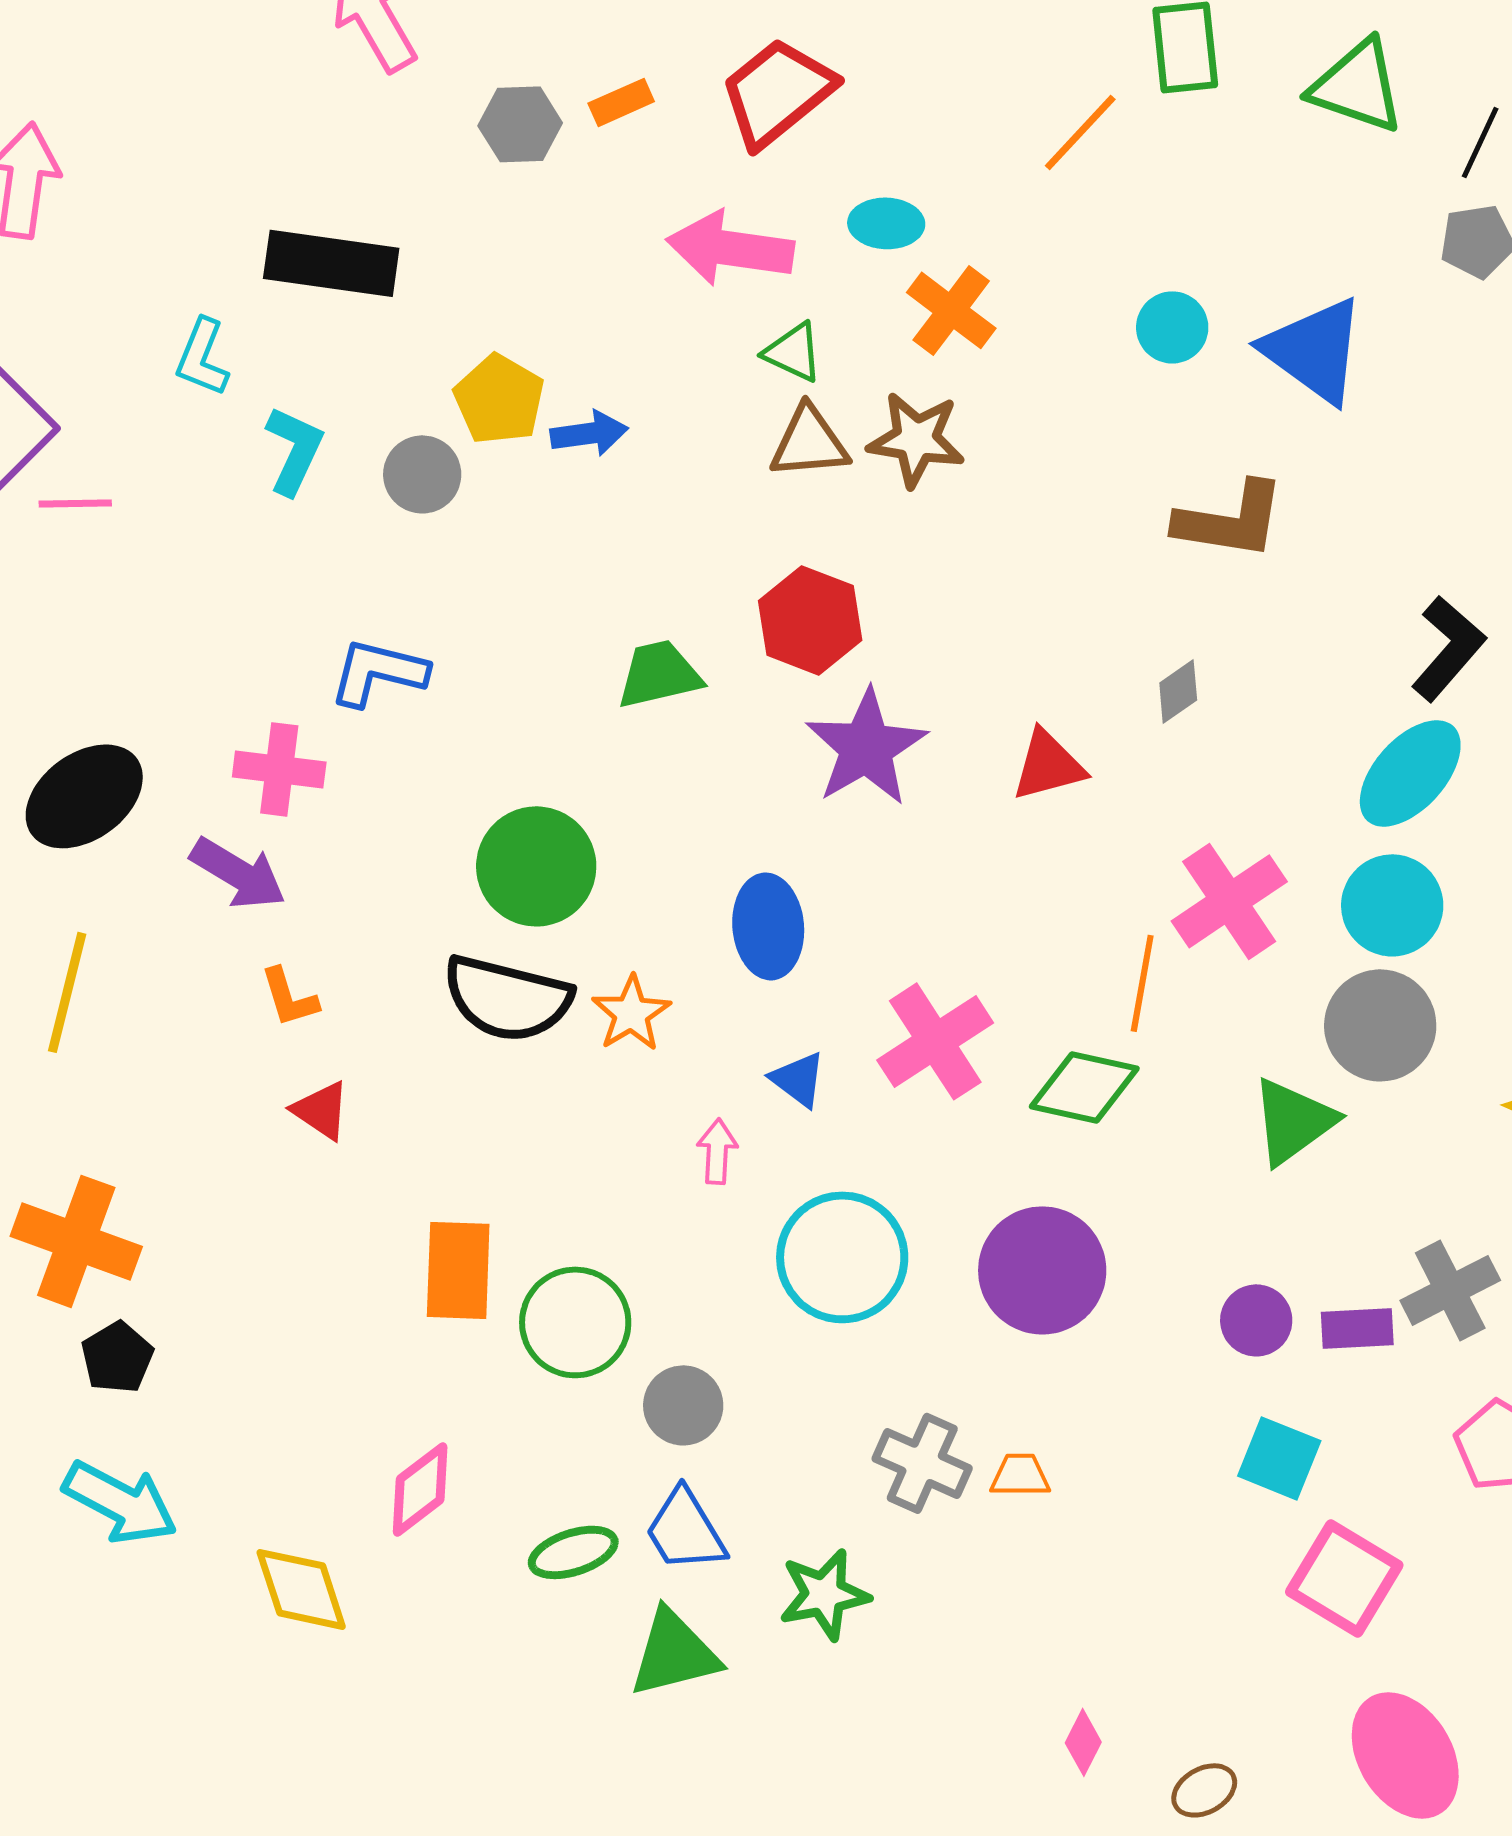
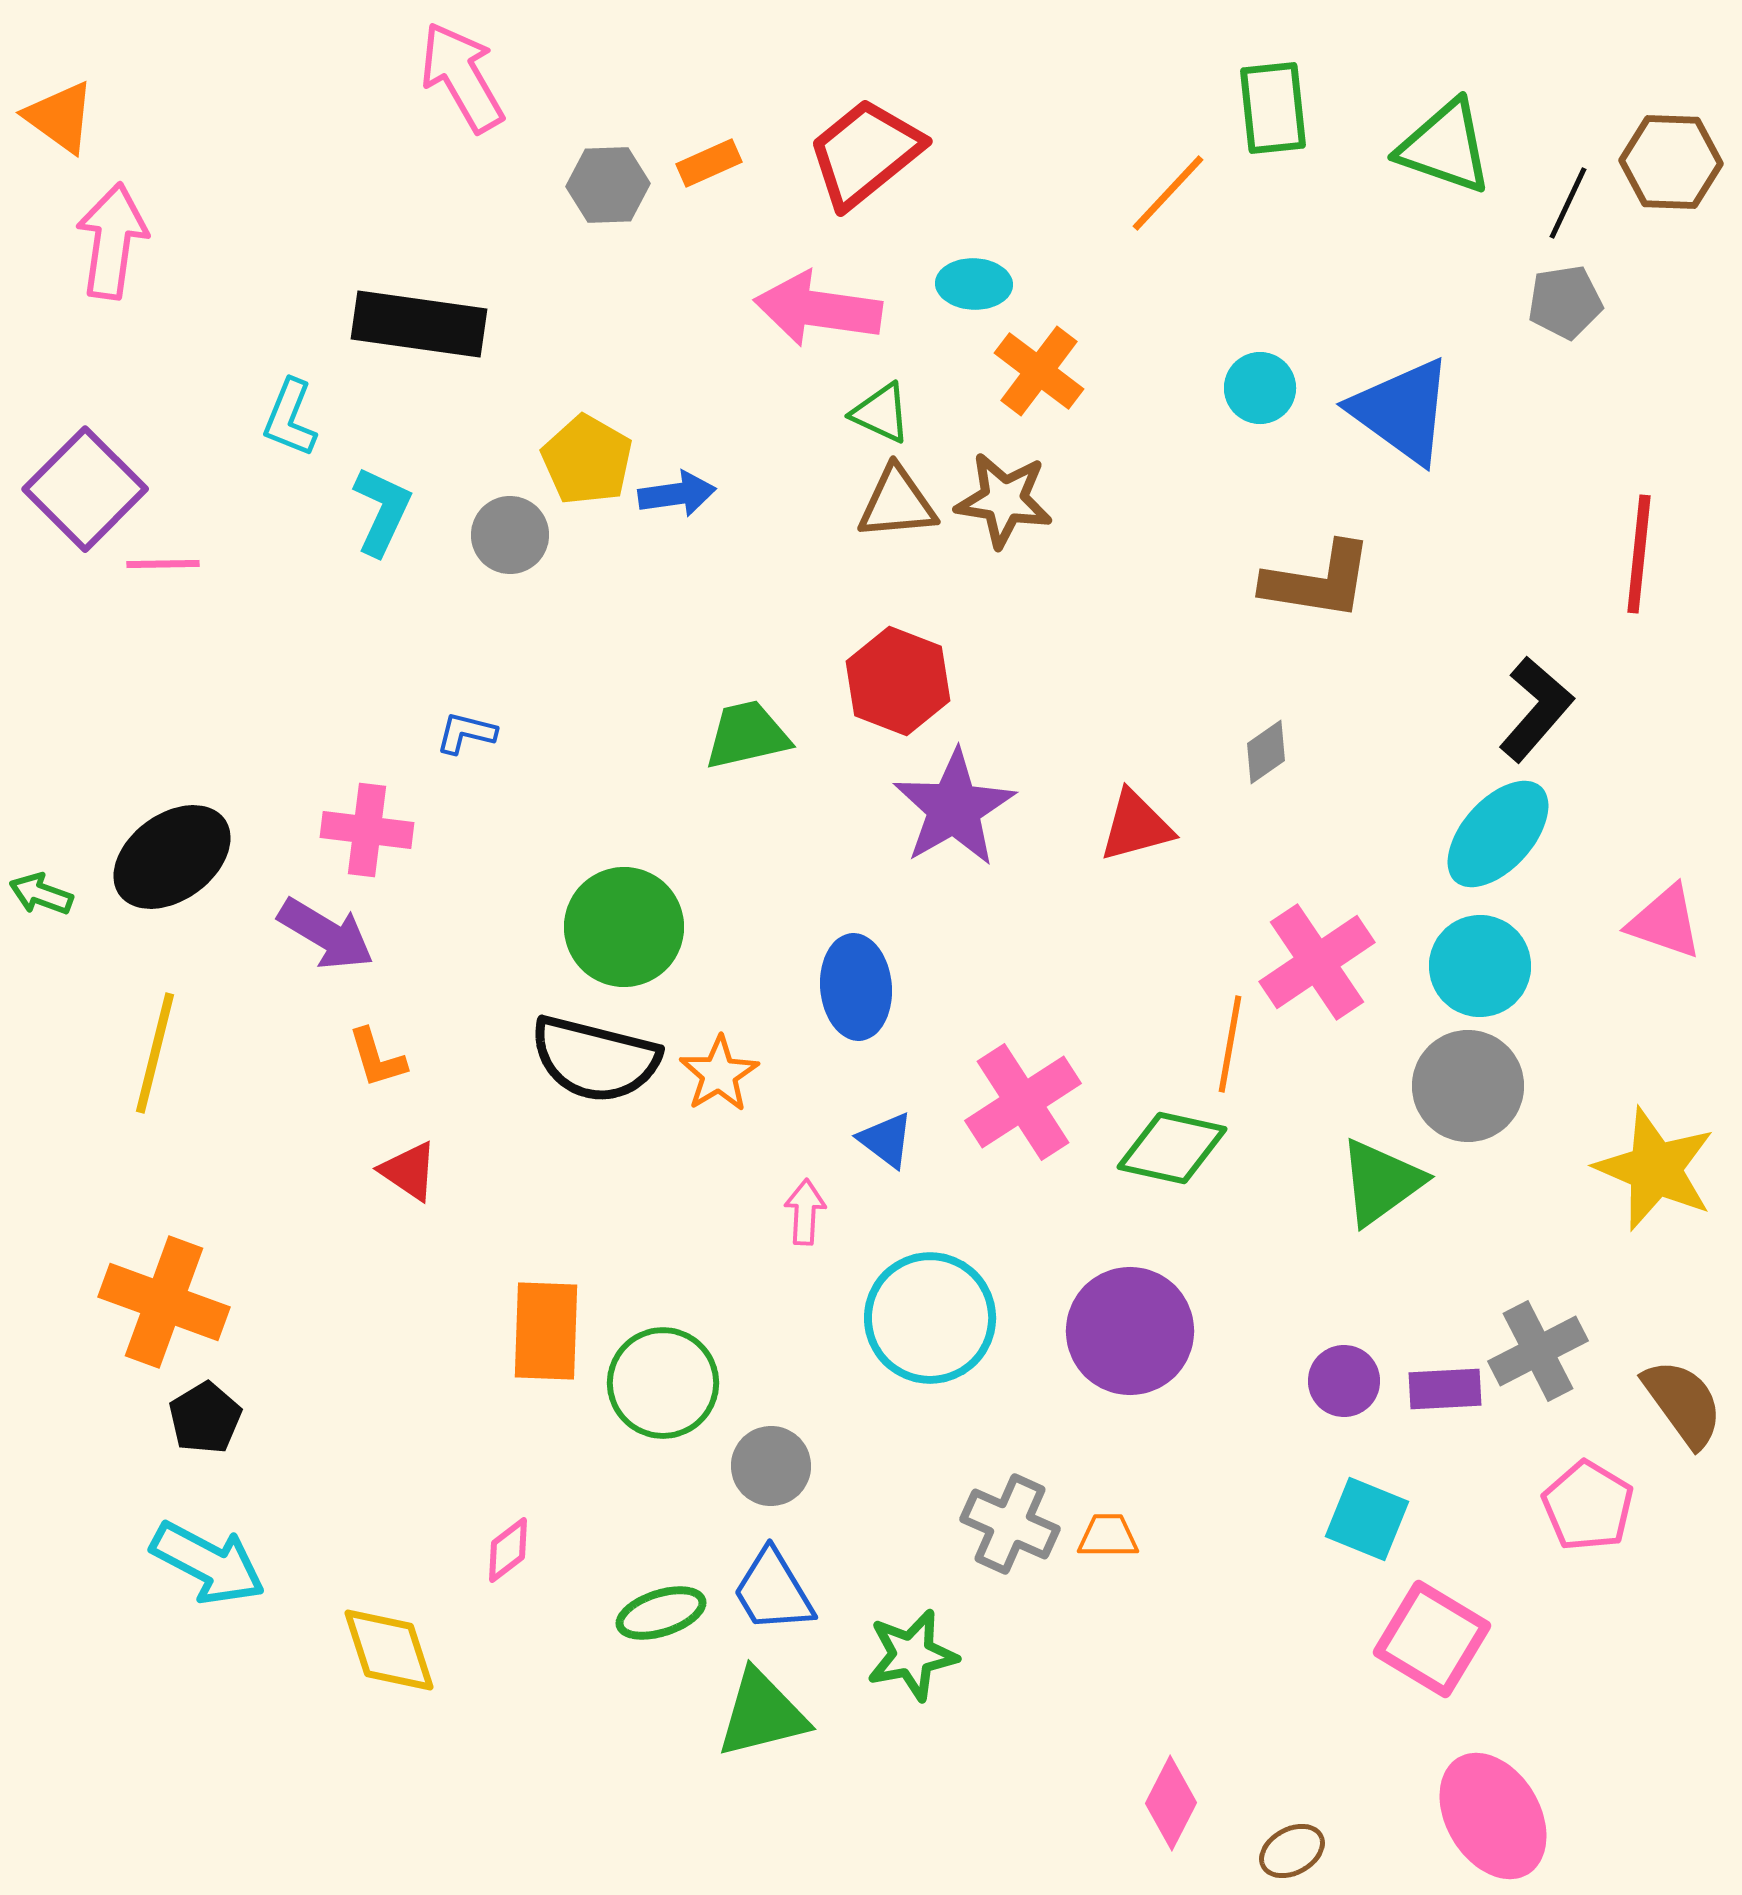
blue L-shape: (378, 672) -> (466, 733), size x0.6
pink diamond: (420, 1489) -> (508, 1550), size x0.7
pink diamond: (1083, 1742) -> (1171, 1803), size x1.4

